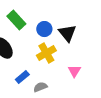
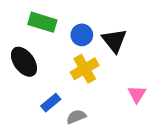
green rectangle: (16, 20) -> (42, 22), turned -30
pink triangle: (74, 71) -> (137, 94), moved

